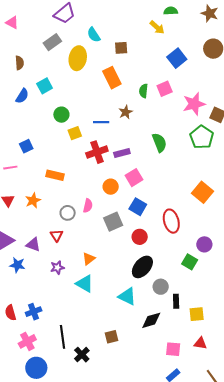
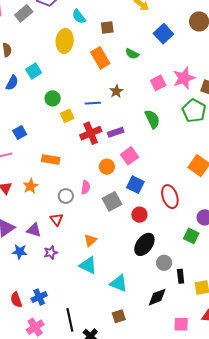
gray rectangle: (52, 42) -> (24, 13), moved
pink square: (165, 89) -> (158, 83), moved
green semicircle: (143, 91) -> (132, 54), moved, turned -64
purple star: (57, 268) -> (51, 253), moved
cyan triangle: (127, 296) -> (119, 283), moved

